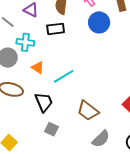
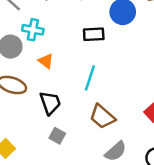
black rectangle: (56, 29) -> (94, 34), moved
cyan line: (64, 76) -> (90, 78), moved, turned -45

